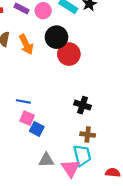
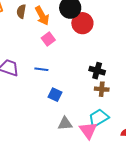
pink square: (27, 118) -> (48, 39), moved, turned 32
brown cross: (88, 135) -> (102, 89), moved
cyan trapezoid: (82, 155) -> (99, 118), turned -105

